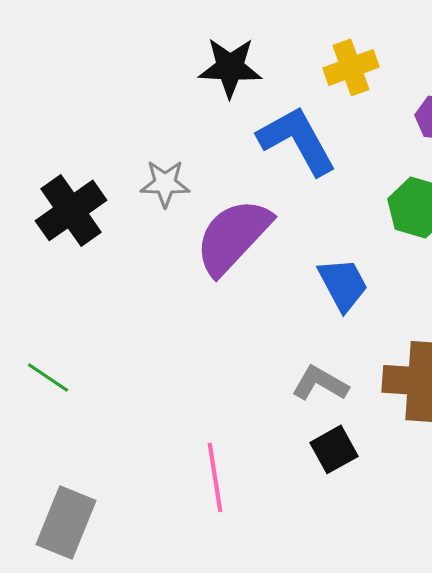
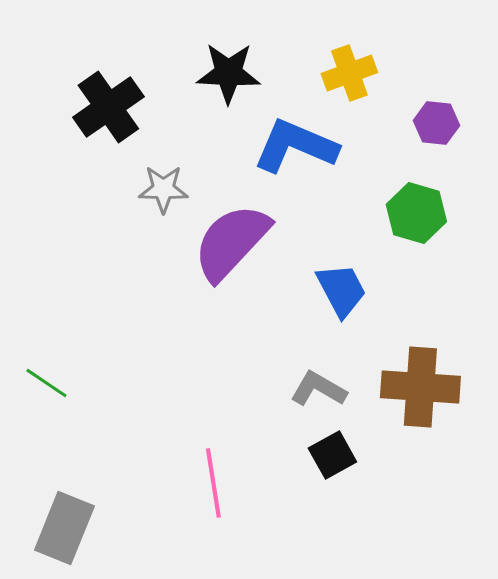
blue L-shape: (297, 140) -> (295, 146), turned -38
black cross: (71, 210) -> (108, 107), moved

